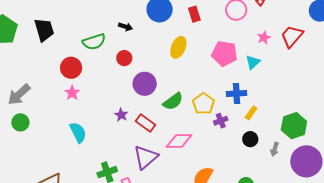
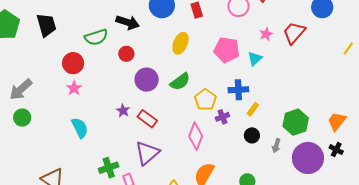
black arrow: (125, 27) -> (128, 22), size x1.6
green semicircle: (173, 101) -> (180, 82), moved
pink diamond: (179, 141) -> (196, 136), moved, turned -68

